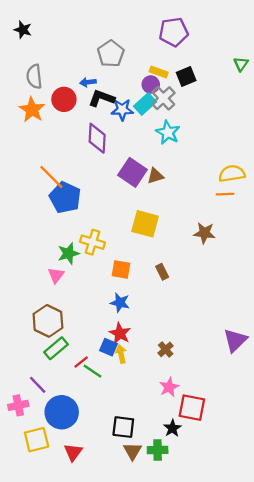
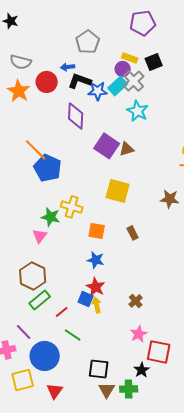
gray semicircle: (34, 77) -> (21, 62), turned -70
green star: (69, 254) -> (51, 217), turned 30
green line: (92, 371) -> (73, 335), moved

